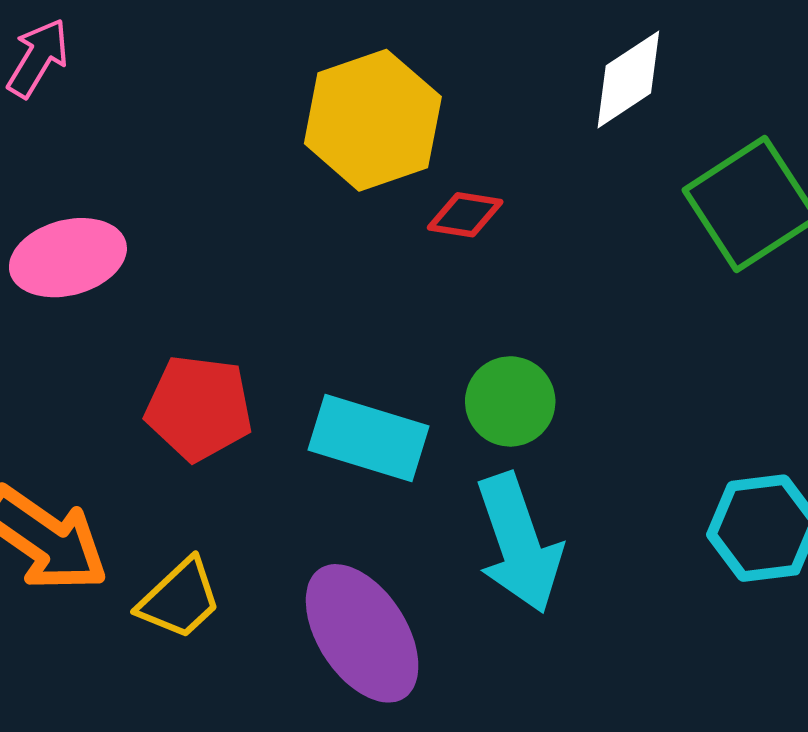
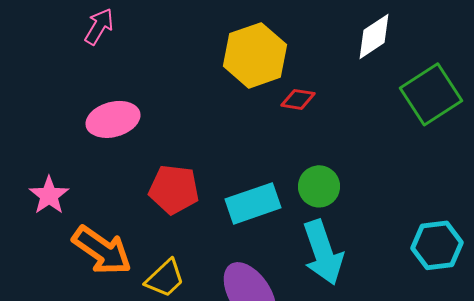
cyan rectangle: (369, 438) -> (253, 203), turned -36

